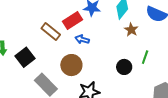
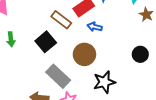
black square: (25, 57) -> (46, 42), moved

